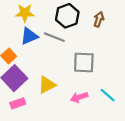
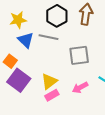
brown arrow: (99, 19) -> (86, 14), size x1.5
blue triangle: (29, 36) -> (26, 40), turned -42
pink rectangle: (18, 103) -> (52, 95), moved

